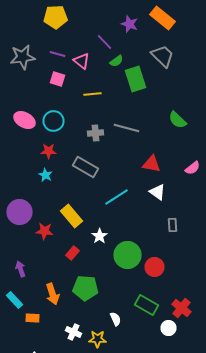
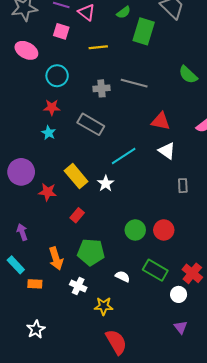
green rectangle: (136, 79) -> (144, 31), turned 35
pink ellipse: (24, 120) -> (26, 50), moved
white star: (100, 236) -> (106, 183), moved
green circle: (128, 255) -> (135, 230), moved, size x0.7
white semicircle: (116, 319) -> (123, 276), moved, turned -40
white cross: (74, 332) -> (78, 286), moved

